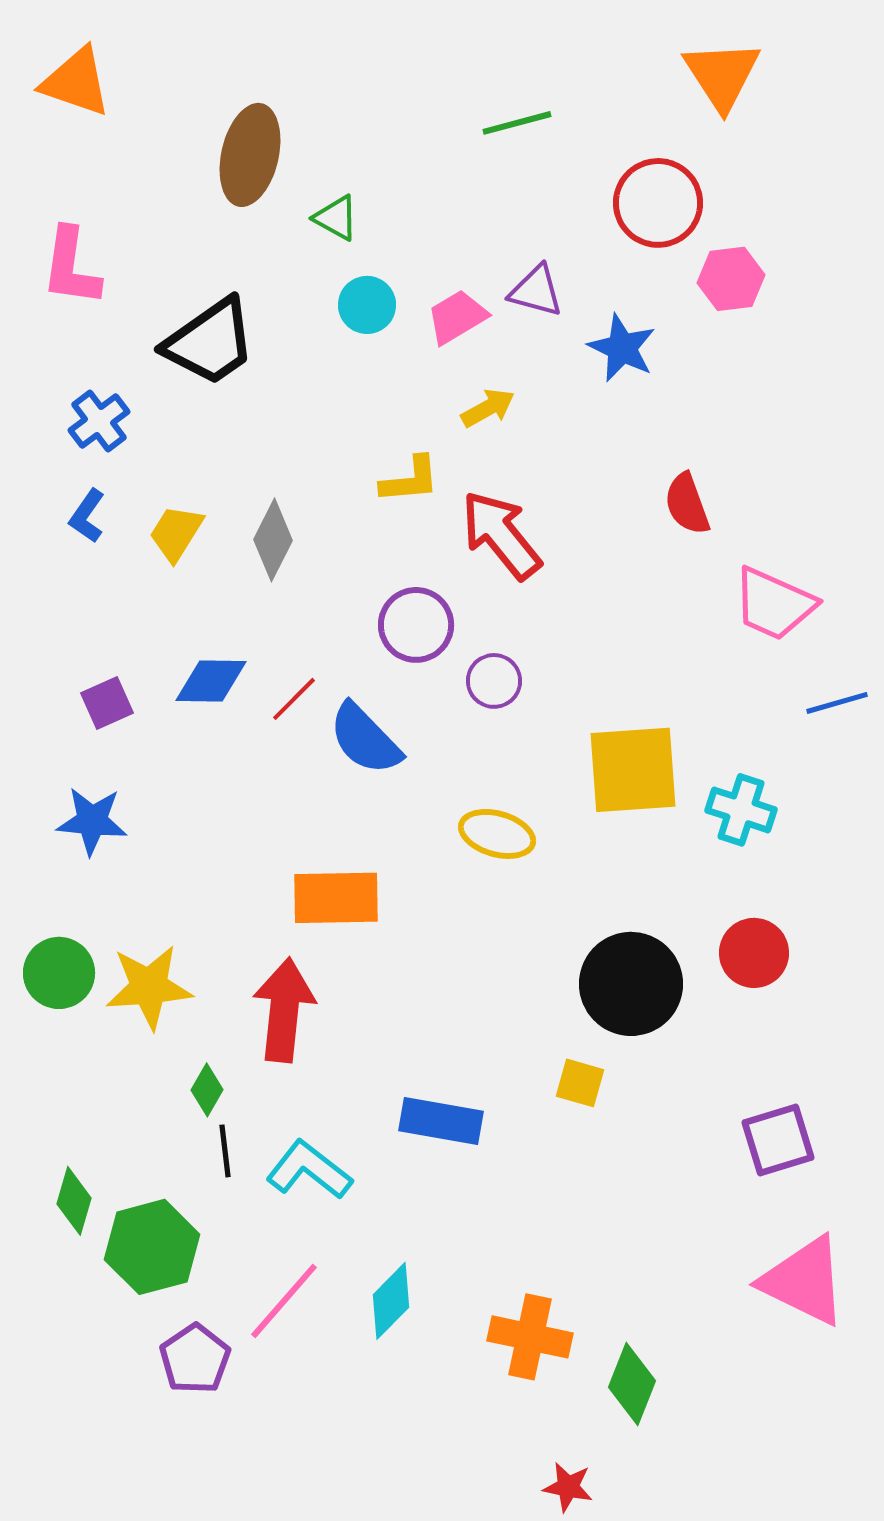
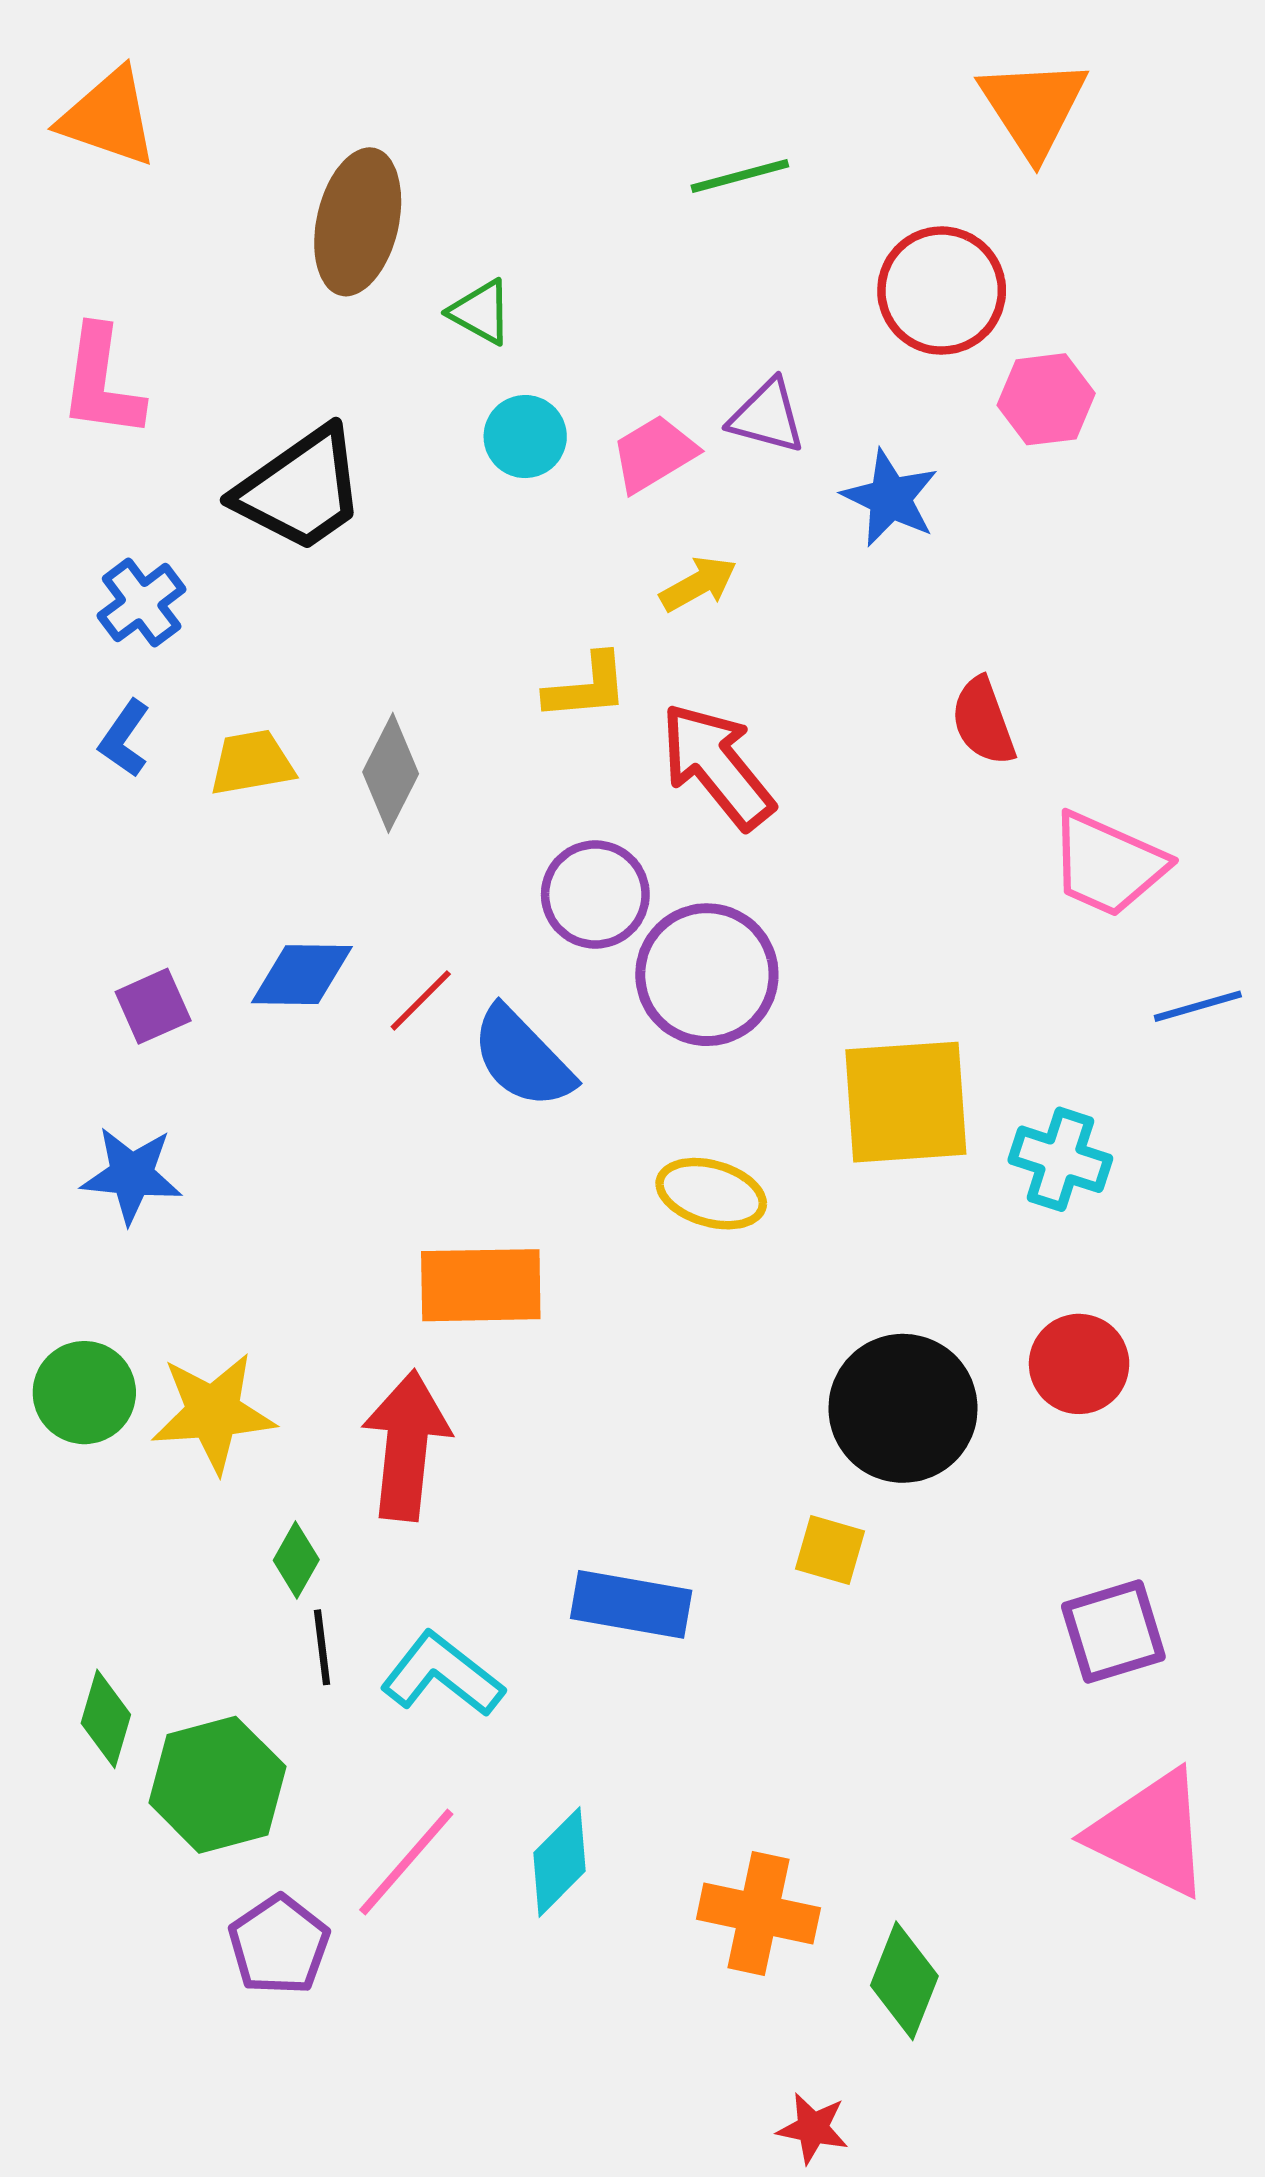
yellow trapezoid: (176, 533) -> (252, 763), turned 48
purple circle: (494, 681) -> (707, 975), size x1.8

